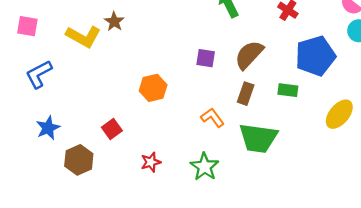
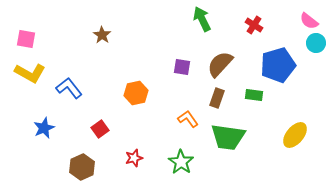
yellow L-shape: (83, 36) -> (30, 73), moved
blue L-shape: (39, 74) -> (69, 88), moved, turned 80
yellow ellipse: (339, 114) -> (295, 135), moved
brown hexagon: (79, 160) -> (82, 167), moved

